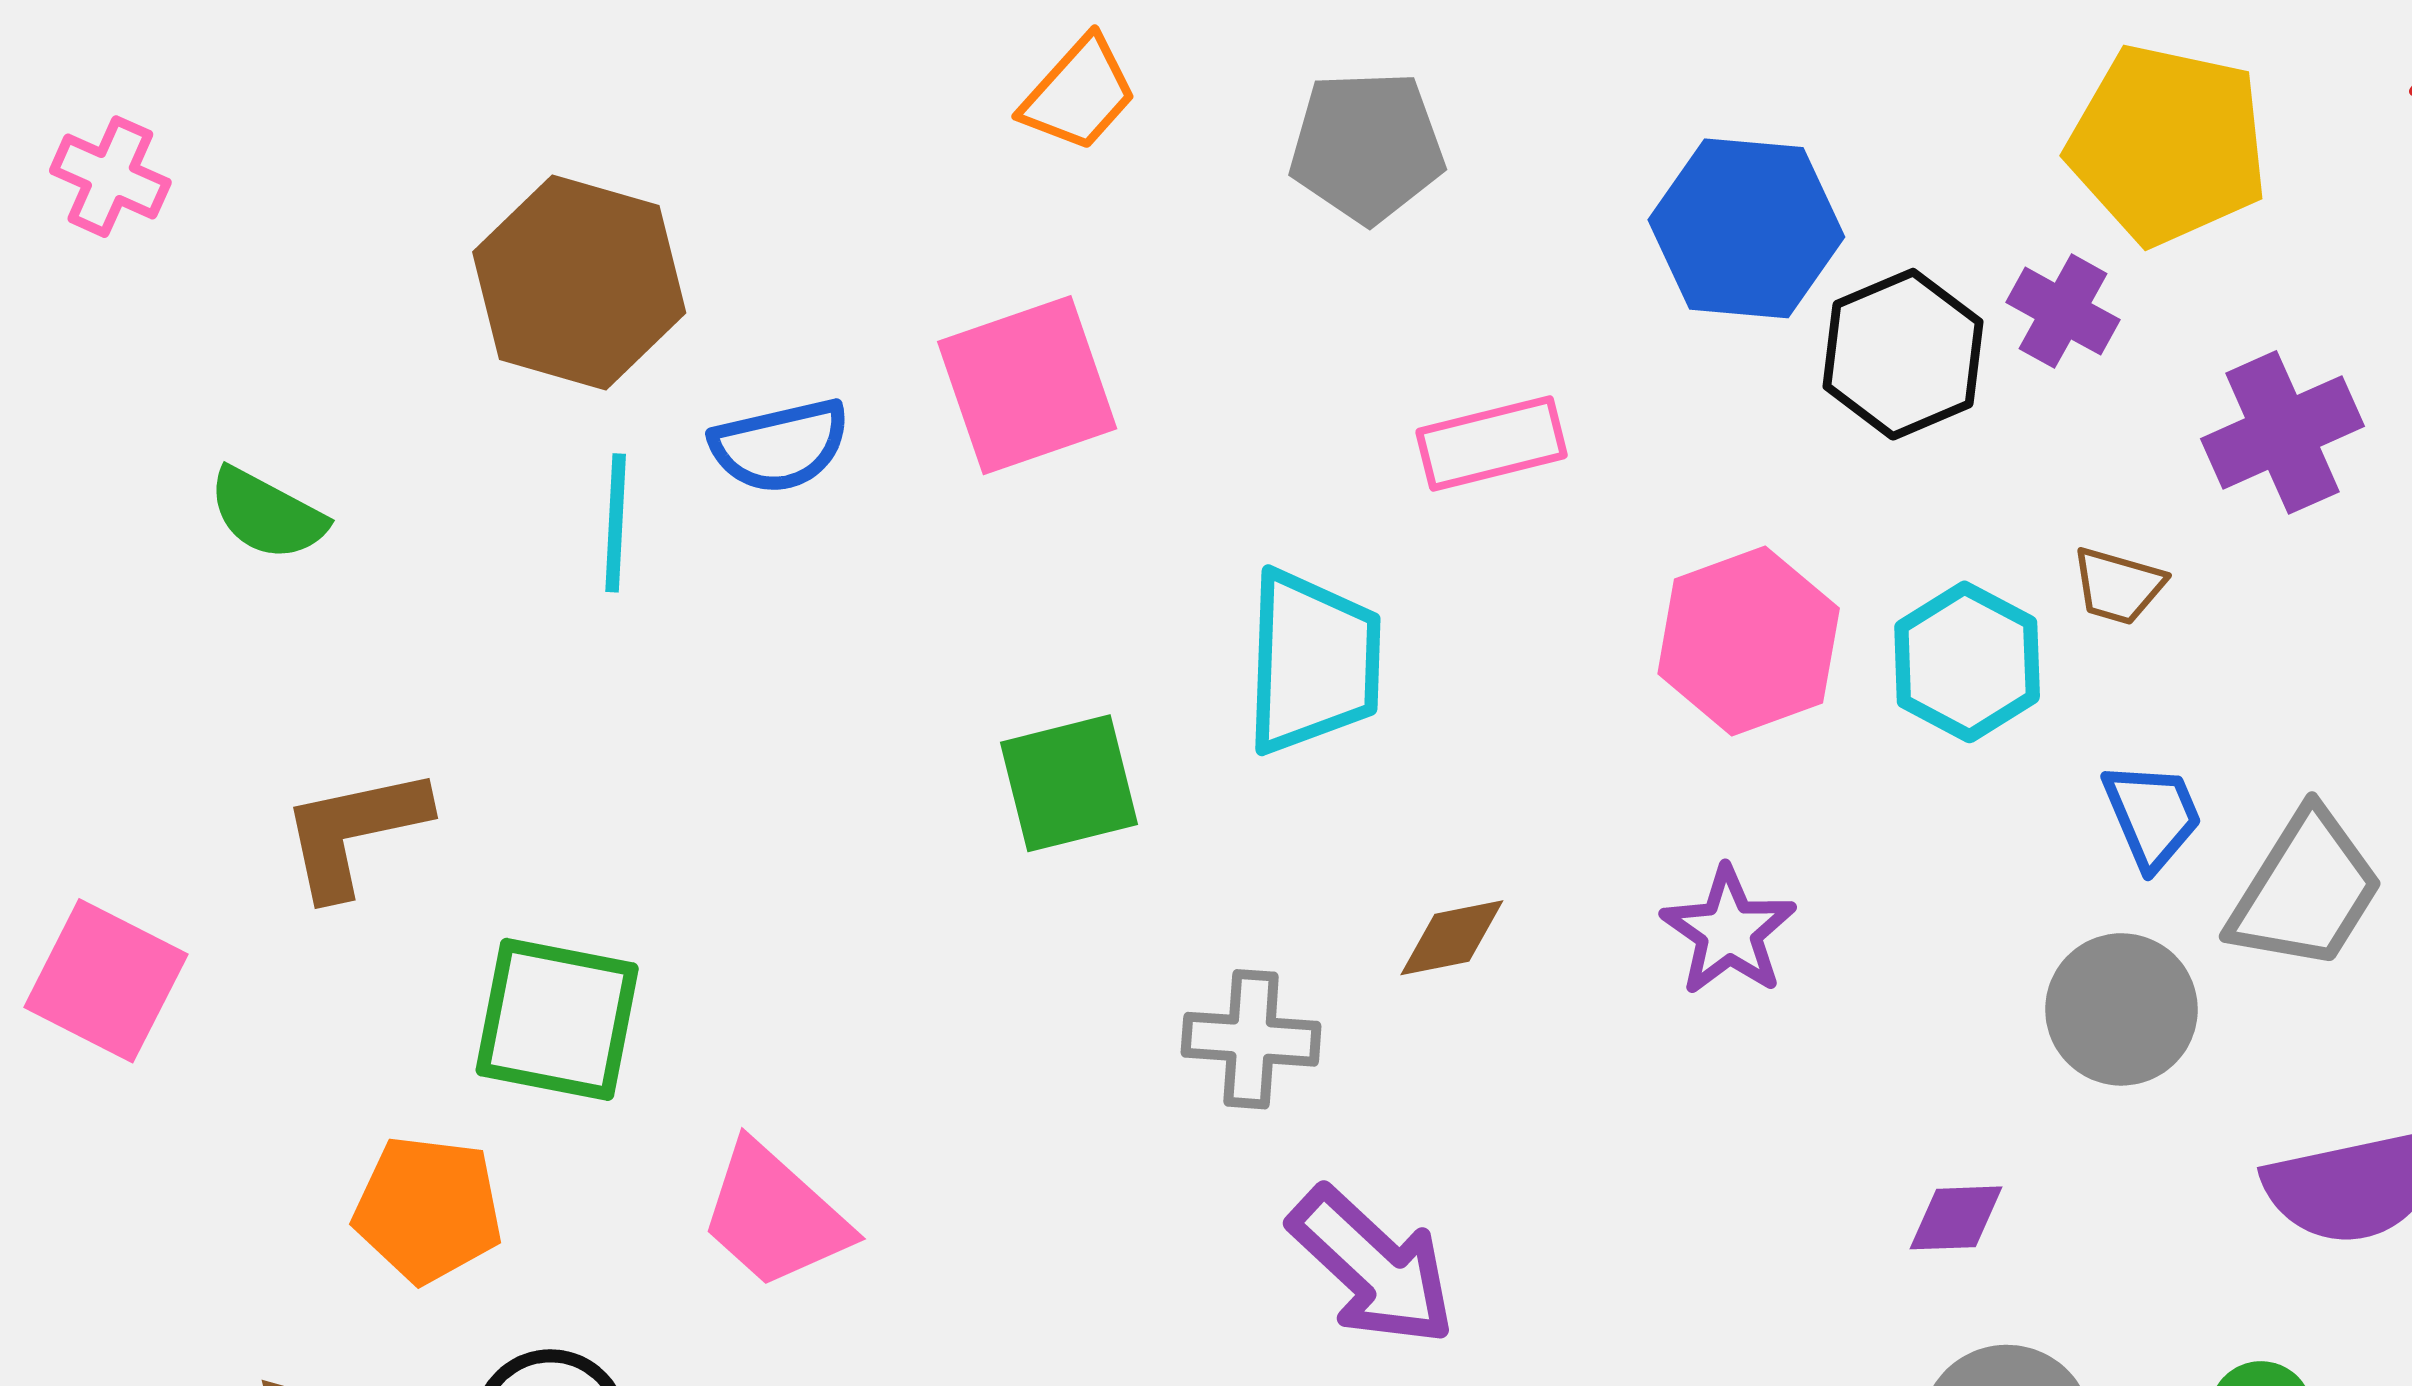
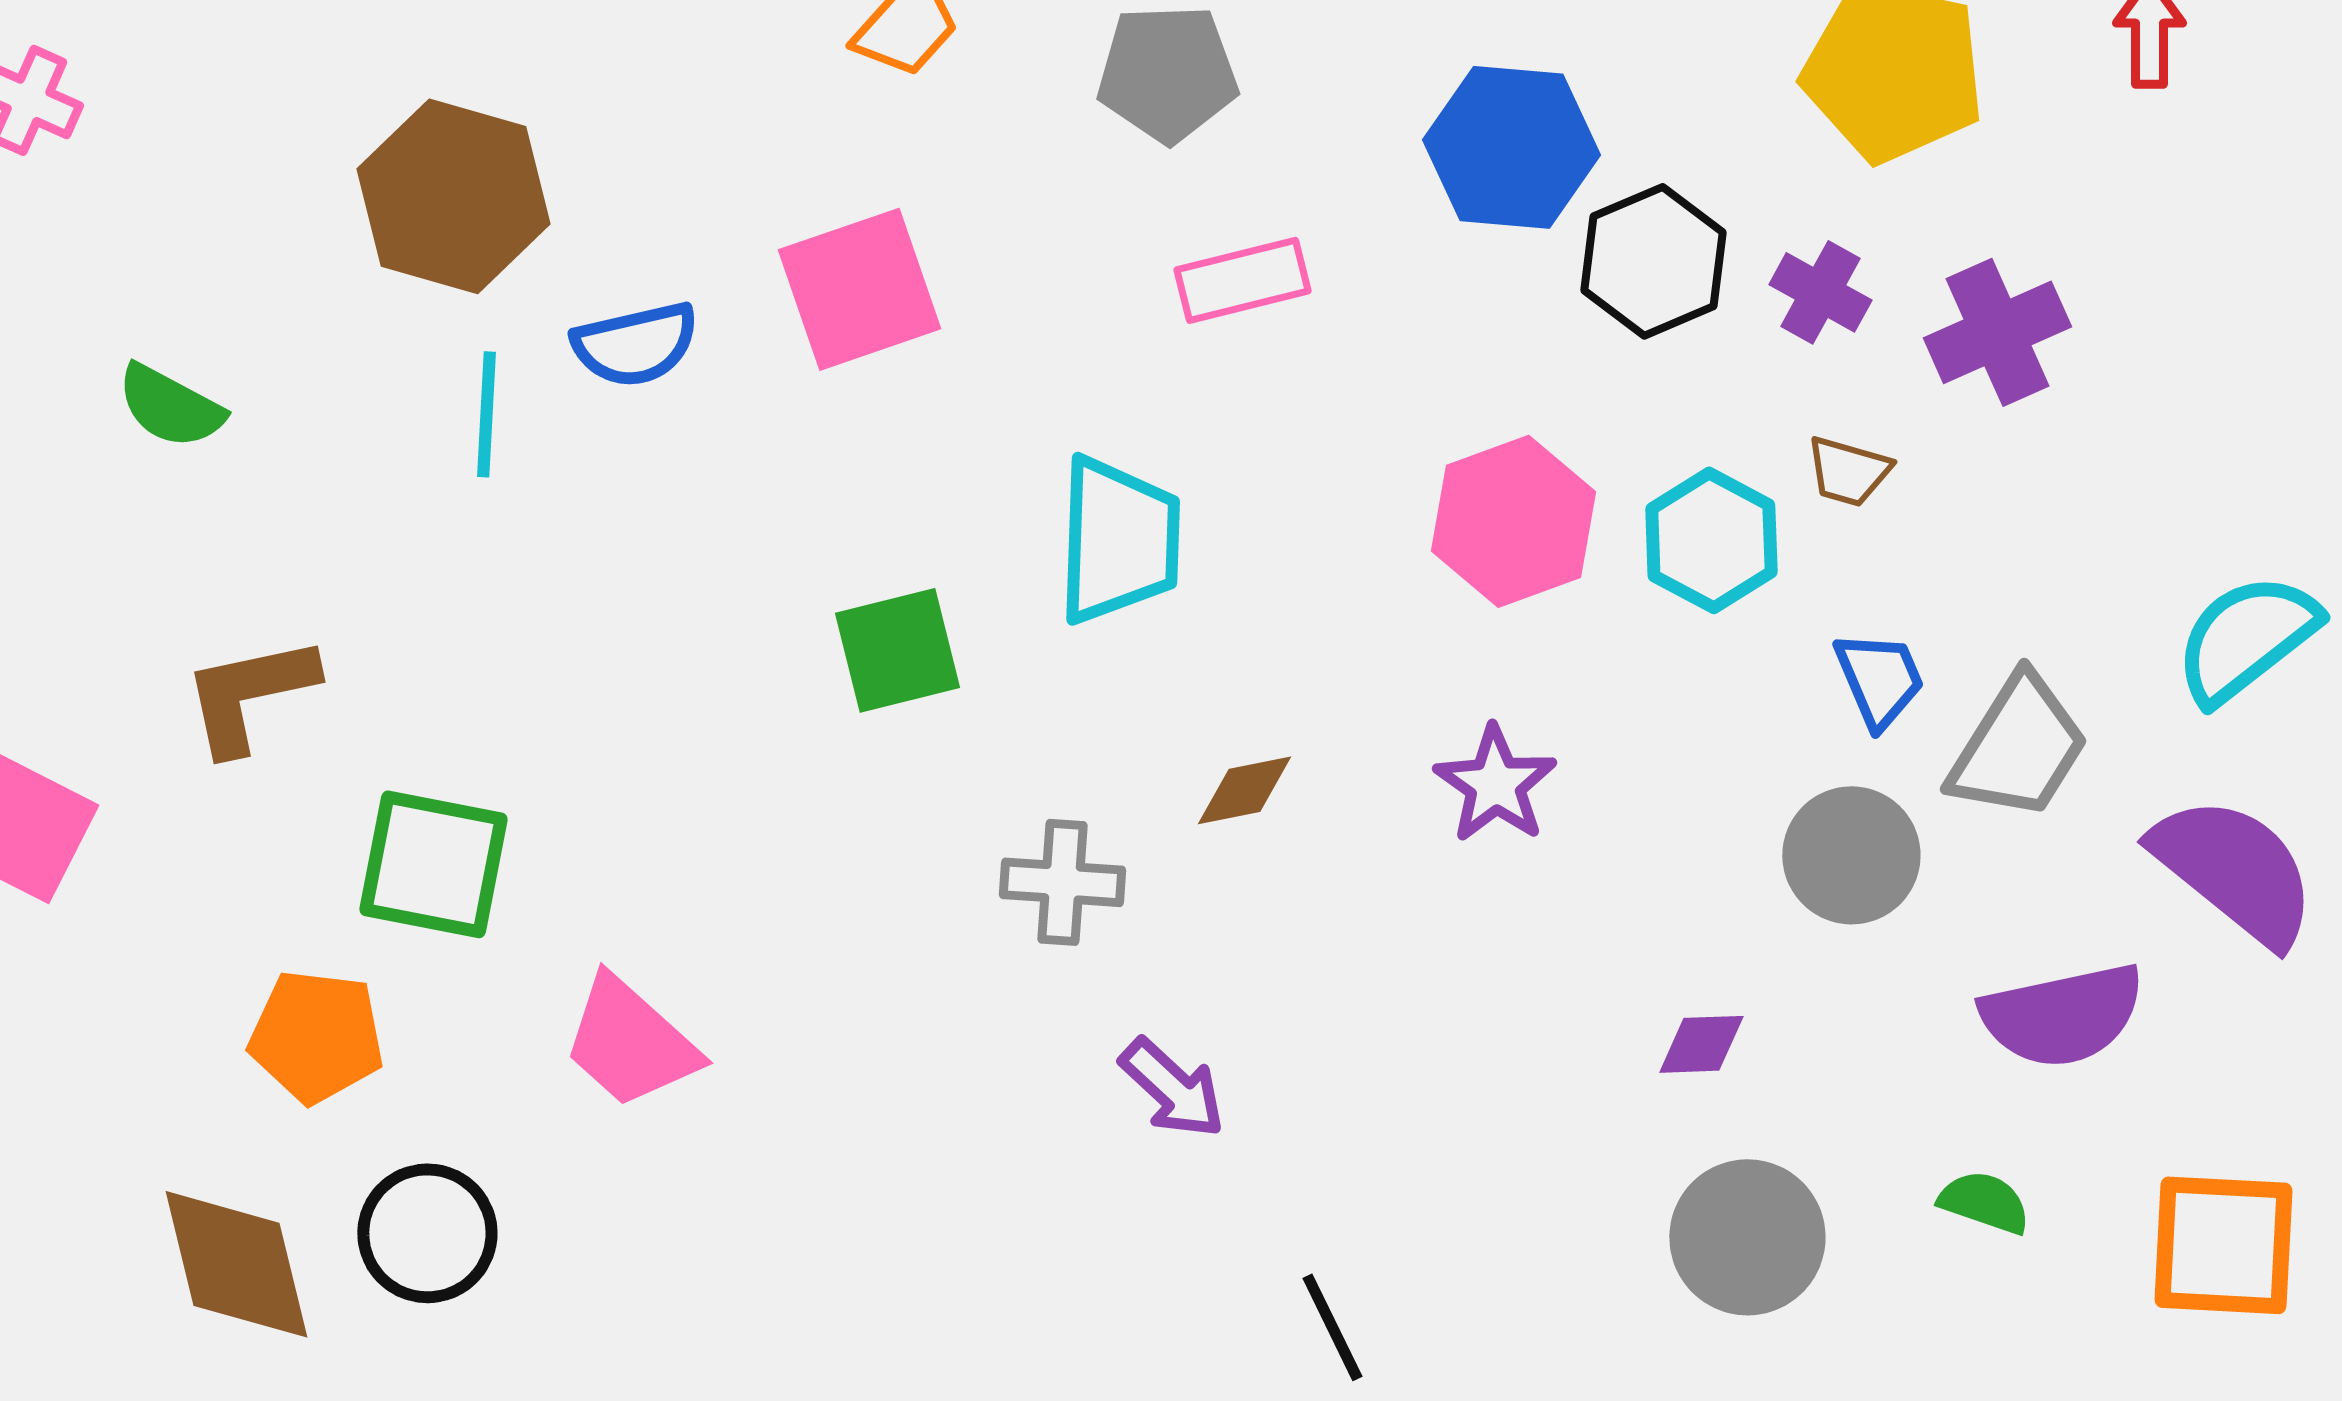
purple cross: (2063, 311) -> (1820, 292), moved
pink rectangle: (1492, 443) -> (1242, 280), moved
purple arrow: (1372, 1266) -> (1172, 1088), size x0.7

